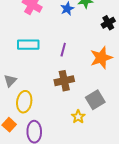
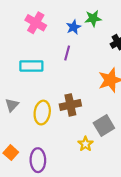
purple line: (63, 50) -> (67, 53), moved
yellow ellipse: (24, 102) -> (42, 113), moved

